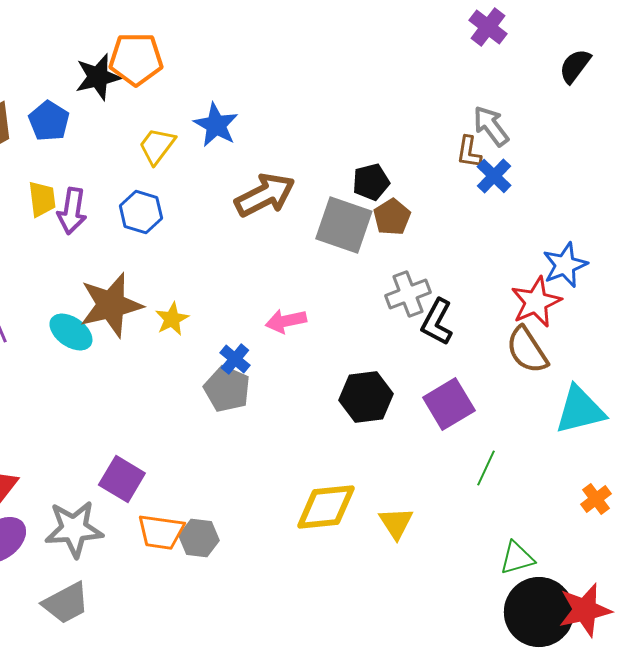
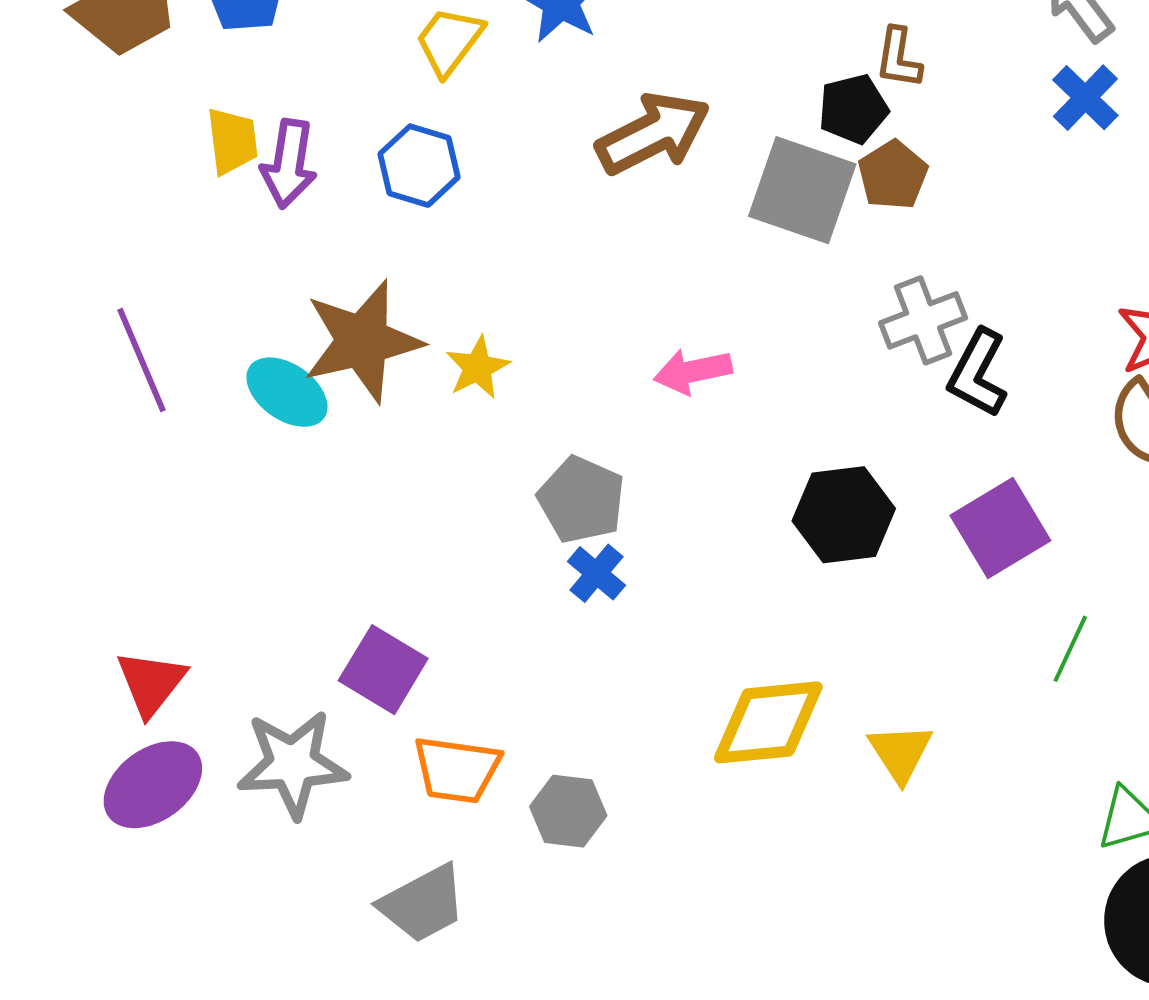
brown L-shape: (469, 152) -> (899, 58), moved
blue cross: (235, 359) -> (596, 573), moved
gray hexagon: (199, 538) -> (568, 811), moved
gray trapezoid: (66, 603) -> (423, 904), moved

